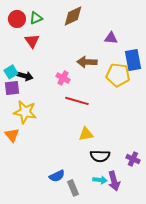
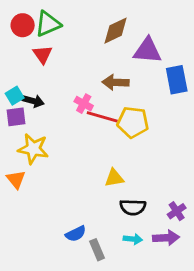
brown diamond: (73, 16) -> (116, 31), moved
green triangle: (36, 18) -> (48, 24), size x1.5
purple triangle: (111, 38) -> (147, 50), size x1.6
yellow pentagon: (118, 75) -> (133, 122), moved
red line: (77, 101) -> (102, 117), moved
purple cross: (133, 159) -> (177, 211), turned 32
purple arrow: (114, 181) -> (166, 238), moved, turned -78

